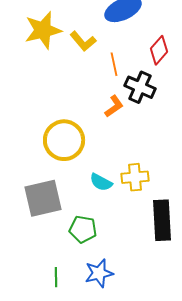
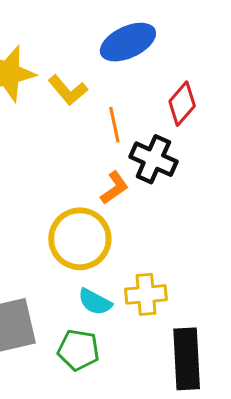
yellow circle: (64, 140) -> (80, 239), moved
green pentagon: (83, 229) -> (78, 350), moved

